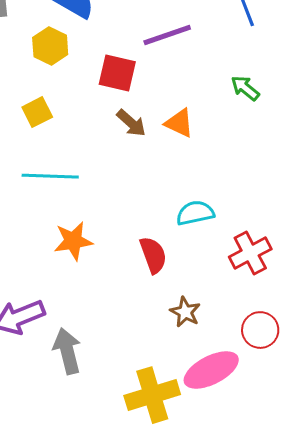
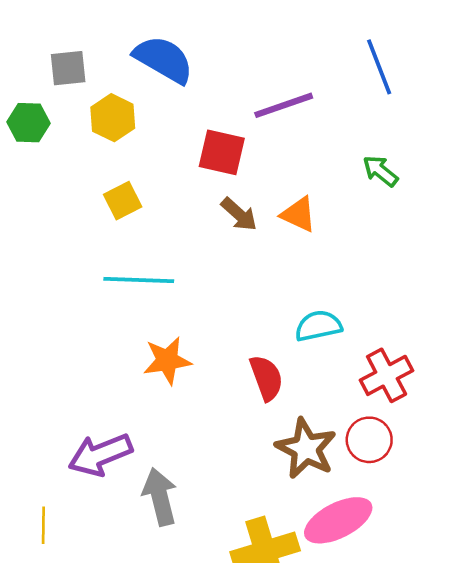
yellow hexagon: (50, 46) -> (113, 118), moved
brown star: (185, 312) -> (306, 448), size x1.6
red circle: (260, 330) -> (369, 440), moved

